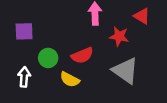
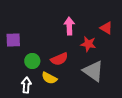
white arrow: (24, 77) -> (26, 85), moved

